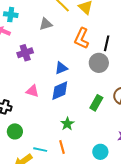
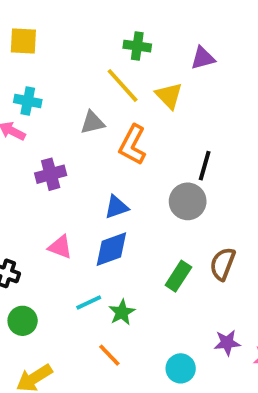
orange L-shape: (82, 38) -> (133, 145), moved
orange line: (62, 147) -> (109, 355), turned -32
cyan line: (40, 150) -> (89, 303), moved, turned -40

